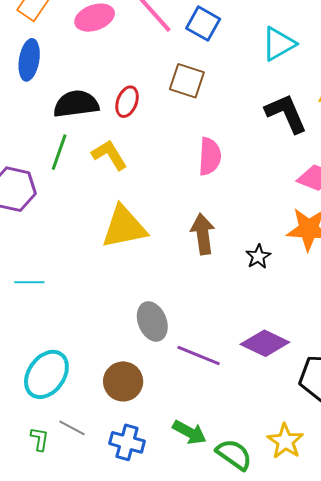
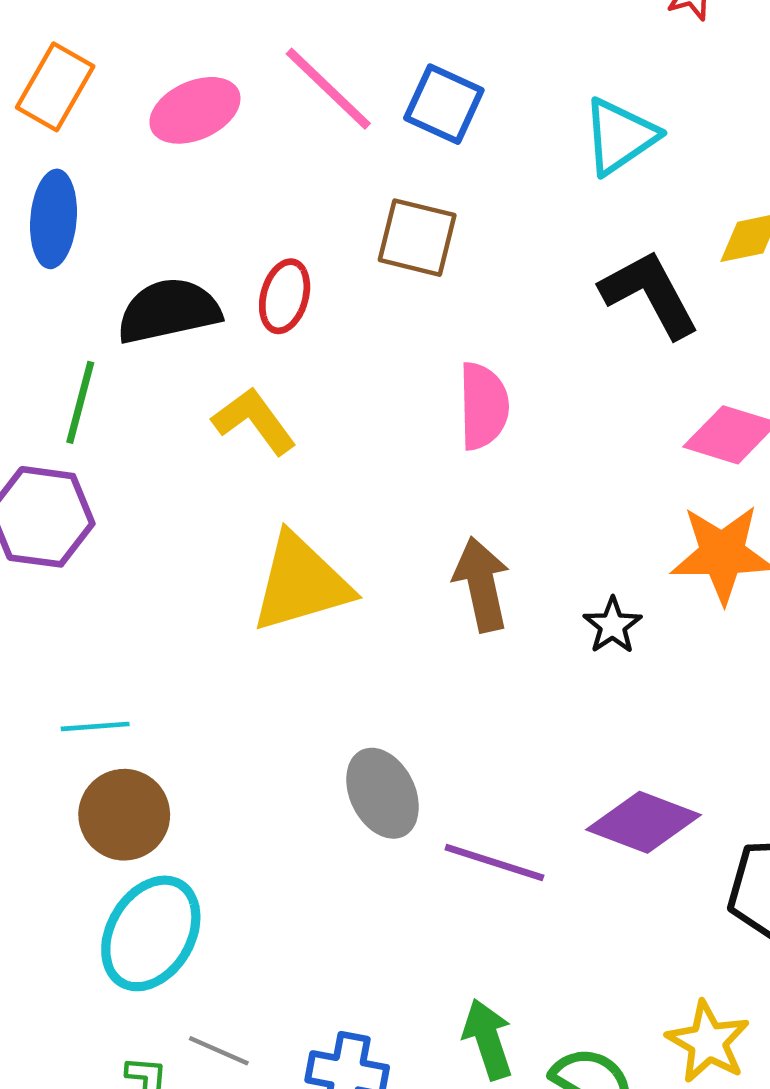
green line: (59, 152) -> (80, 402), moved
brown circle: (123, 381) -> (124, 815), moved
green arrow: (189, 432) -> (488, 1039), turned -132

